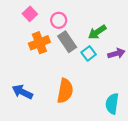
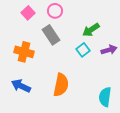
pink circle: (59, 20) -> (55, 11), moved
gray rectangle: (67, 42) -> (51, 35), moved
orange cross: (39, 43) -> (24, 52), moved, turned 36

